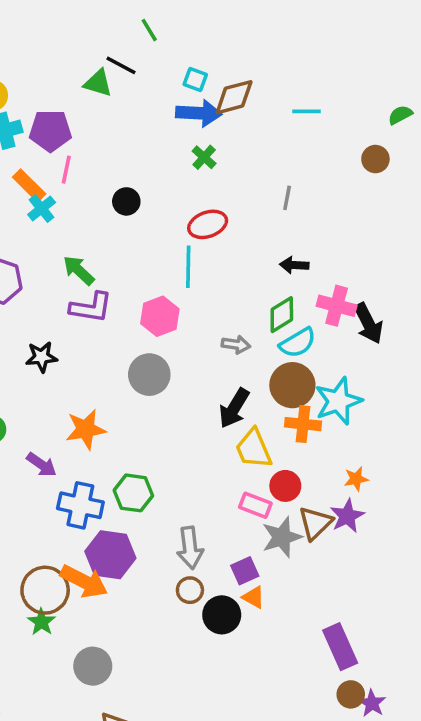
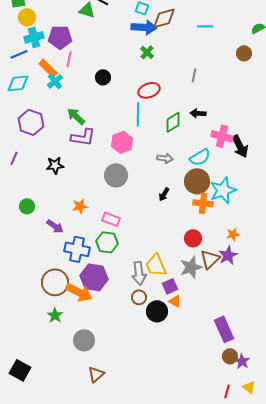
green diamond: (282, 315) -> (173, 122), moved
black arrow: (234, 408) -> (164, 194), size x0.6
orange star: (86, 429) -> (80, 206), size x0.7
yellow trapezoid: (254, 449) -> (156, 265), moved
pink rectangle: (255, 505) -> (111, 219), moved
brown circle: (45, 590) -> (55, 282), moved

